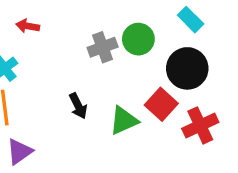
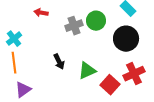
red arrow: (28, 26) -> (41, 13), moved
red square: (161, 104) -> (110, 85), moved

